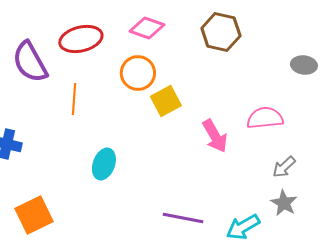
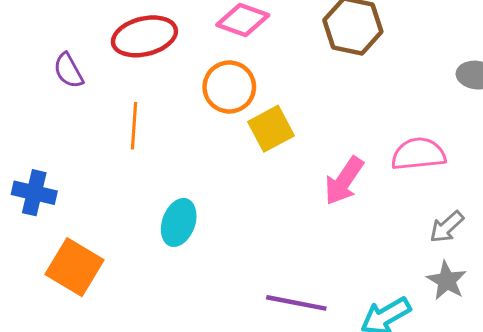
purple semicircle: (30, 62) -> (68, 71), size x0.6
pink arrow: (215, 136) -> (344, 181), turned 64
orange square: (34, 215) -> (74, 267), moved, turned -33

